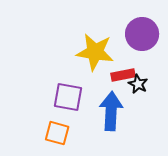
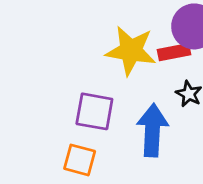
red rectangle: (123, 75) -> (174, 52), moved

